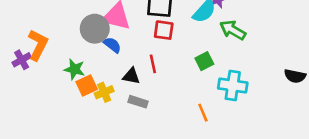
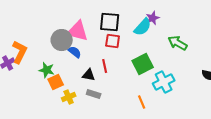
green arrow: (233, 30) -> (178, 43), moved
green square: (204, 61) -> (143, 64), size x1.5
cyan cross: (233, 86) -> (164, 82), turned -35
yellow cross: (104, 92) -> (69, 97), moved

